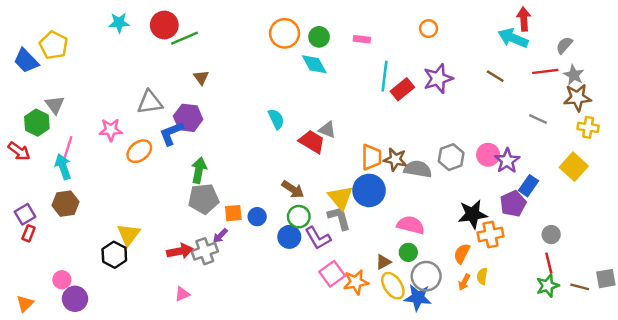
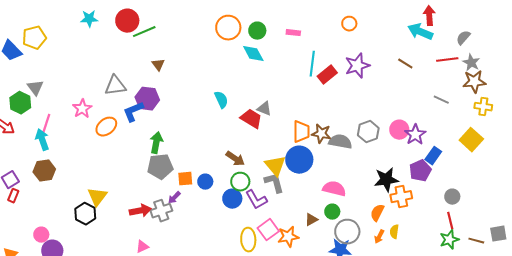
yellow pentagon: (54, 45) -> (34, 38), turned 30
pink star: (111, 130) -> (82, 109), turned -30
yellow ellipse: (393, 286) -> (248, 240), moved, turned 30

